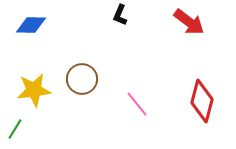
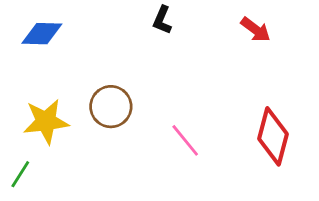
red arrow: (189, 22) -> (255, 30), size x0.7

